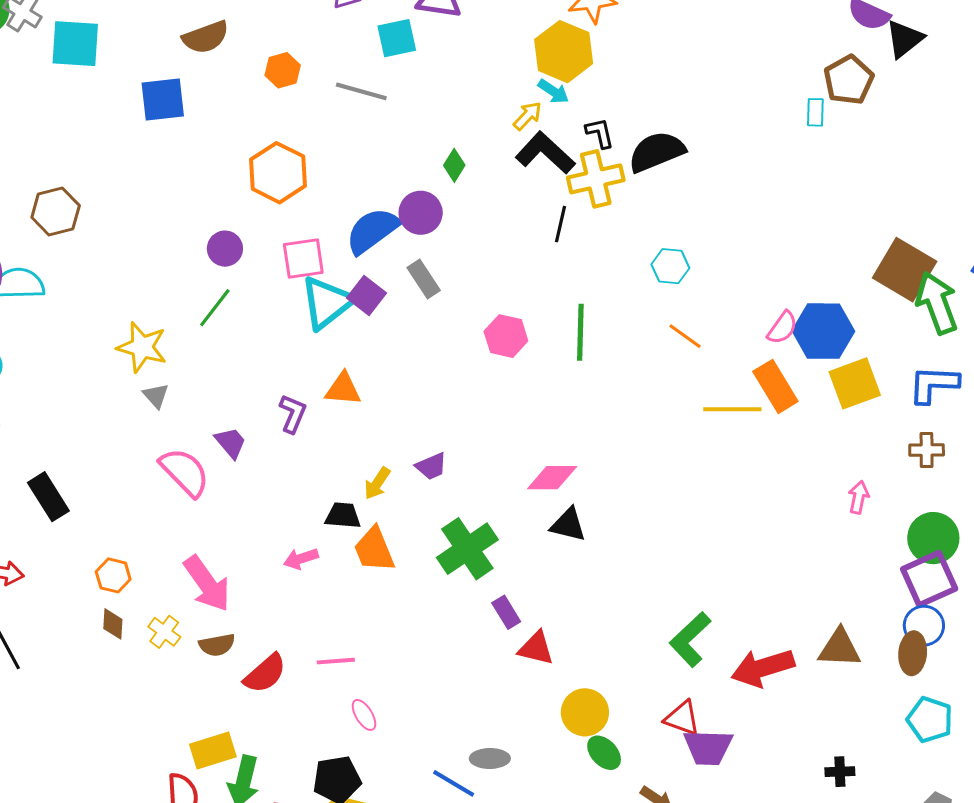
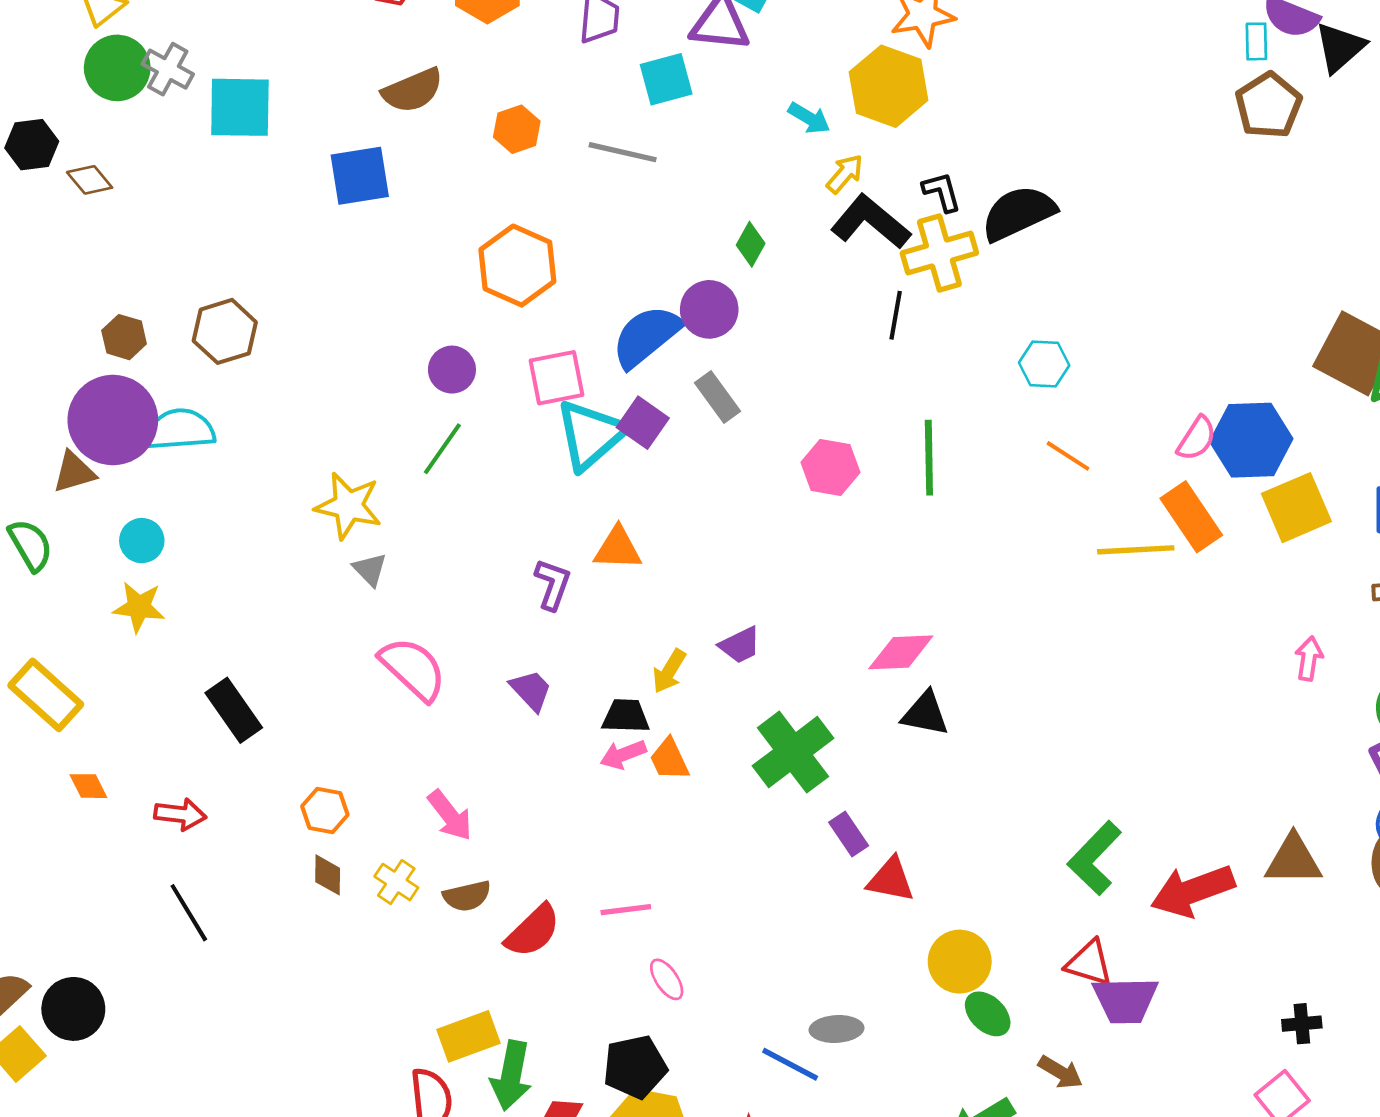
cyan arrow: (553, 91) -> (809, 118), moved
cyan rectangle: (815, 112) -> (1256, 41), moved
purple trapezoid: (231, 443) -> (531, 690), moved
orange trapezoid: (374, 550) -> (669, 759), size x0.7
pink arrow: (301, 559) -> (623, 755), moved
pink arrow: (207, 584) -> (450, 815), size x0.7

